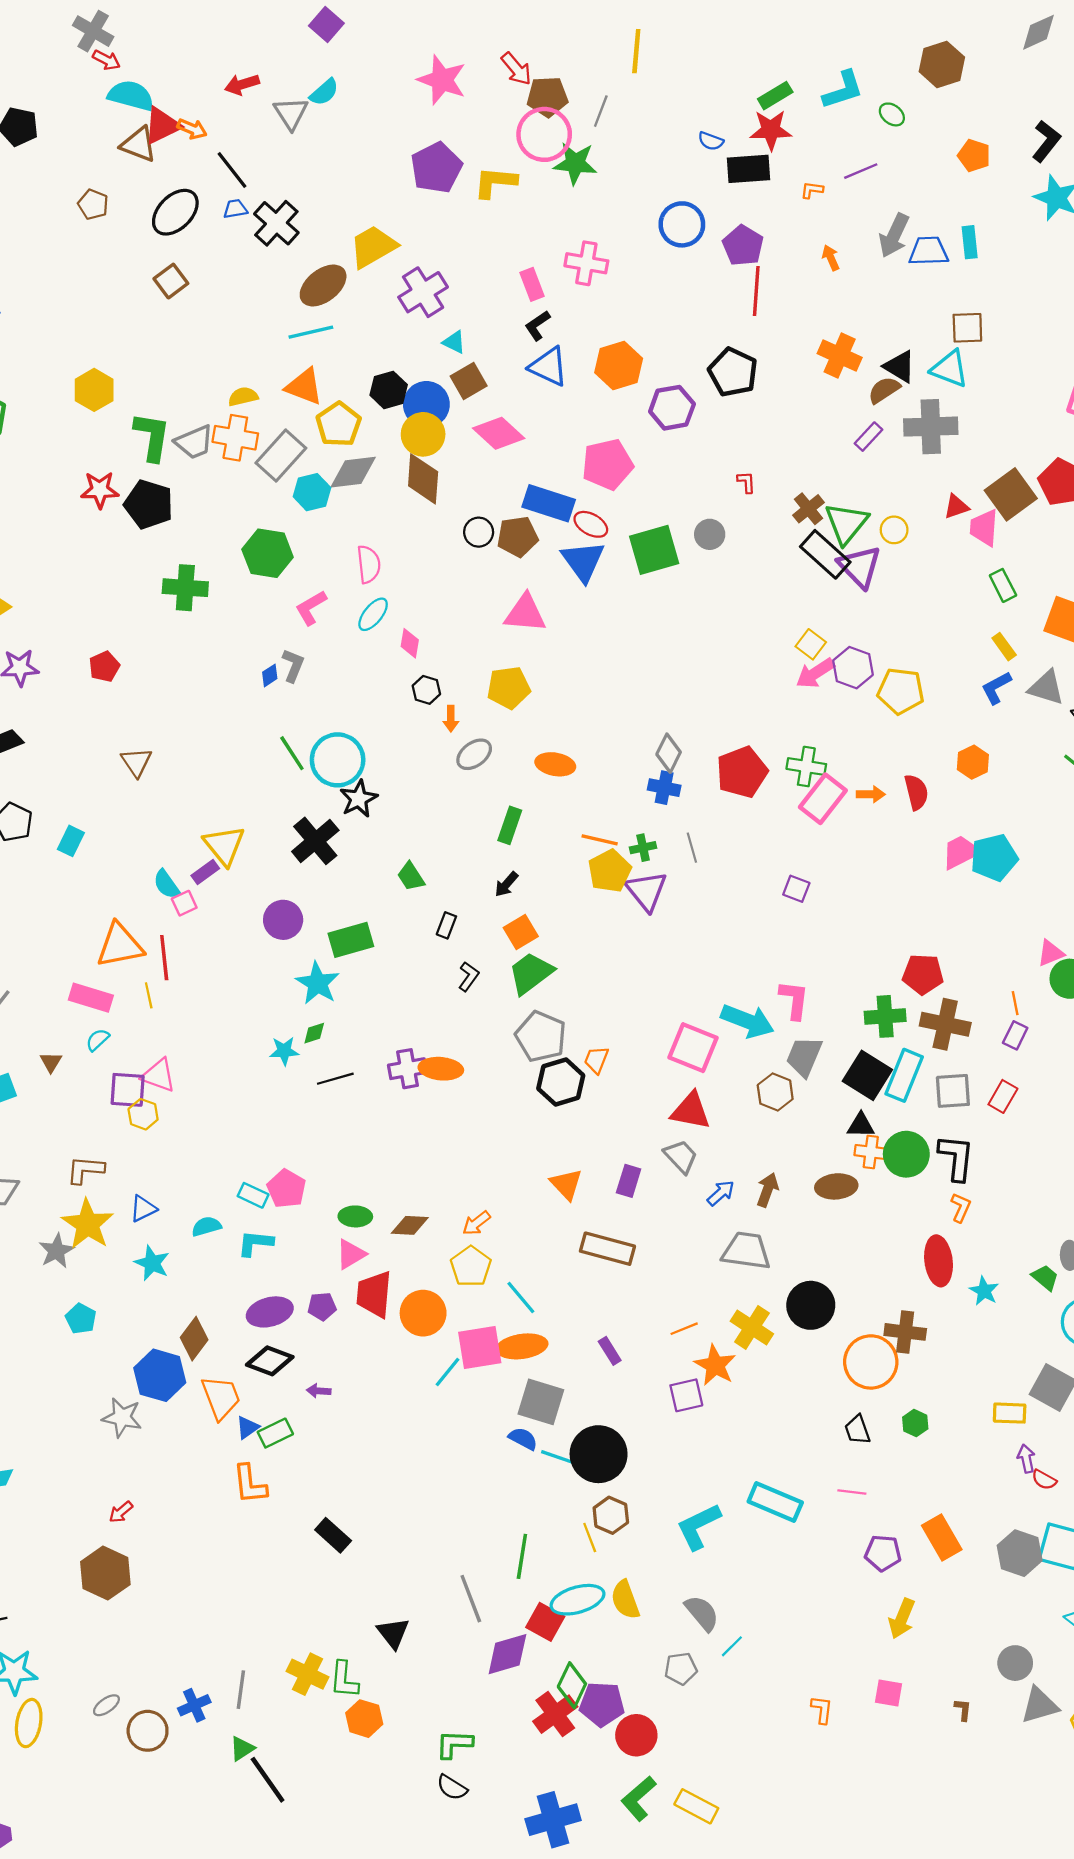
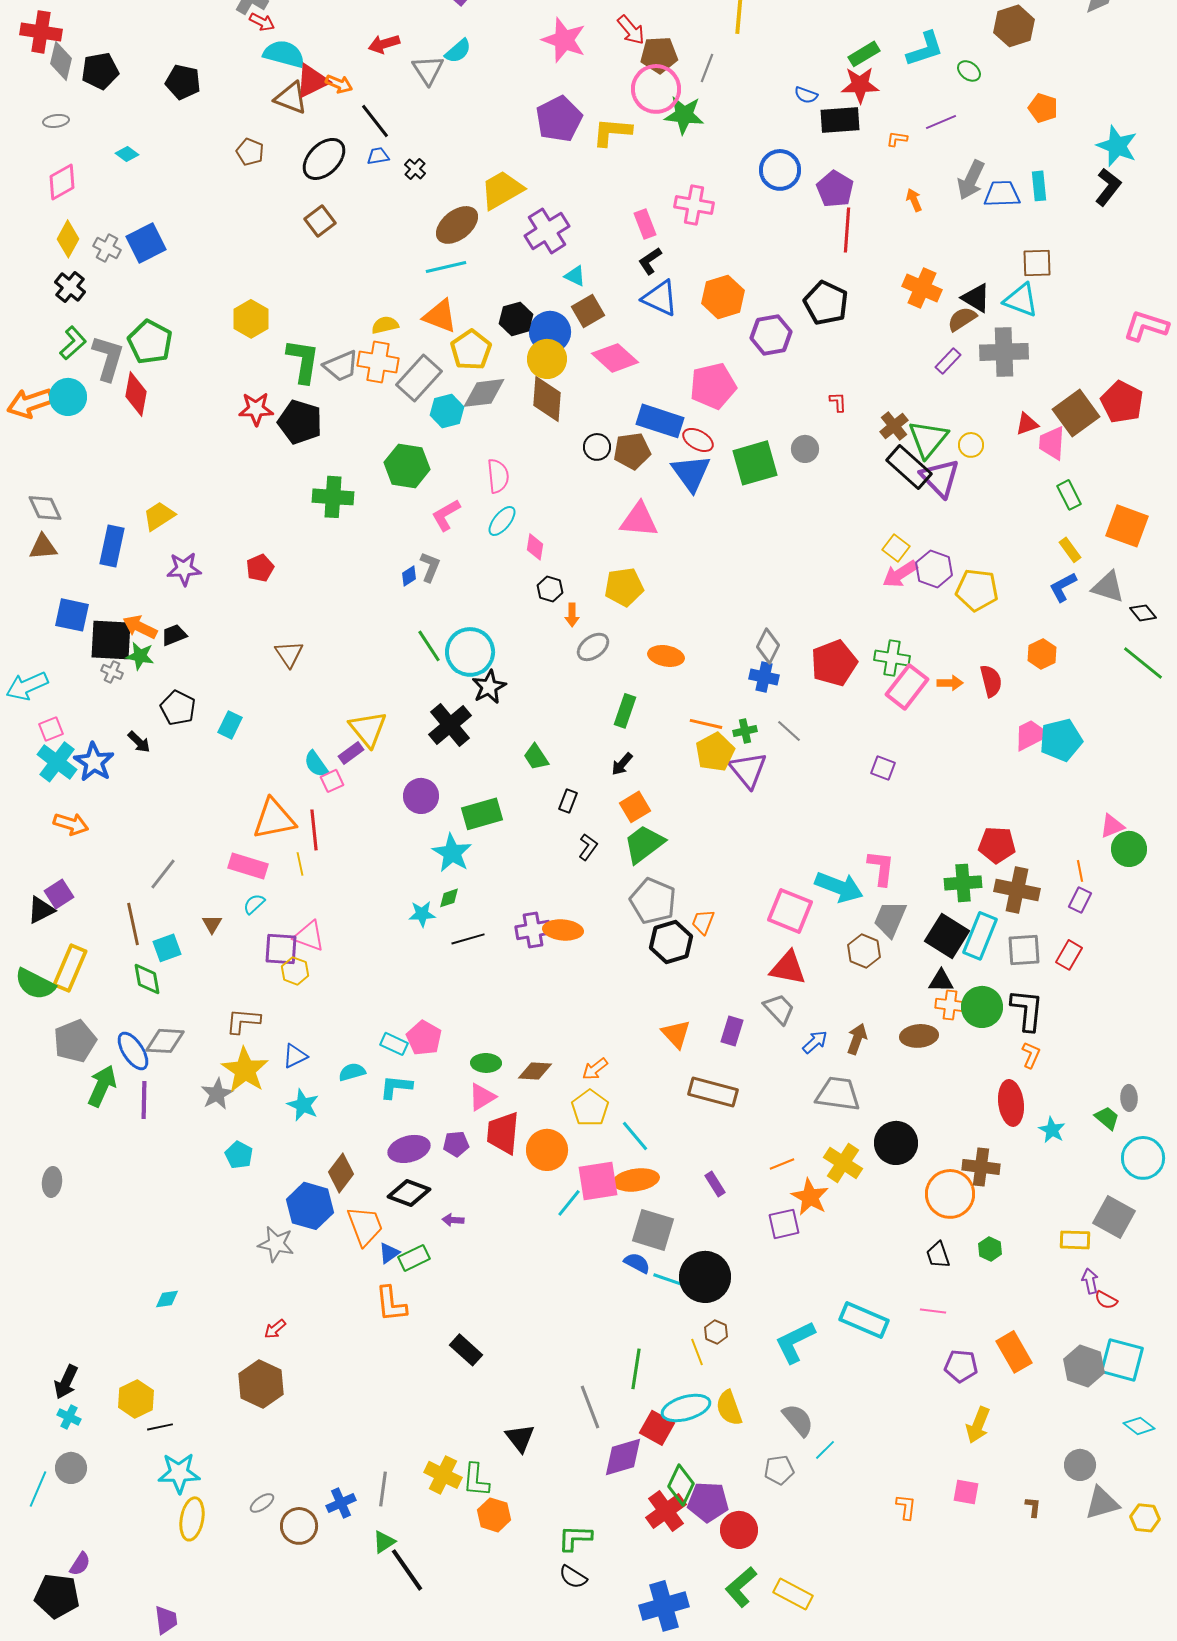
black L-shape: (1046, 141) -> (1108, 187), moved
black cross: (276, 223) -> (415, 169), size x0.5
gray line: (692, 848) -> (789, 731), turned -32
brown hexagon: (611, 1515) -> (716, 1332), size x0.7

